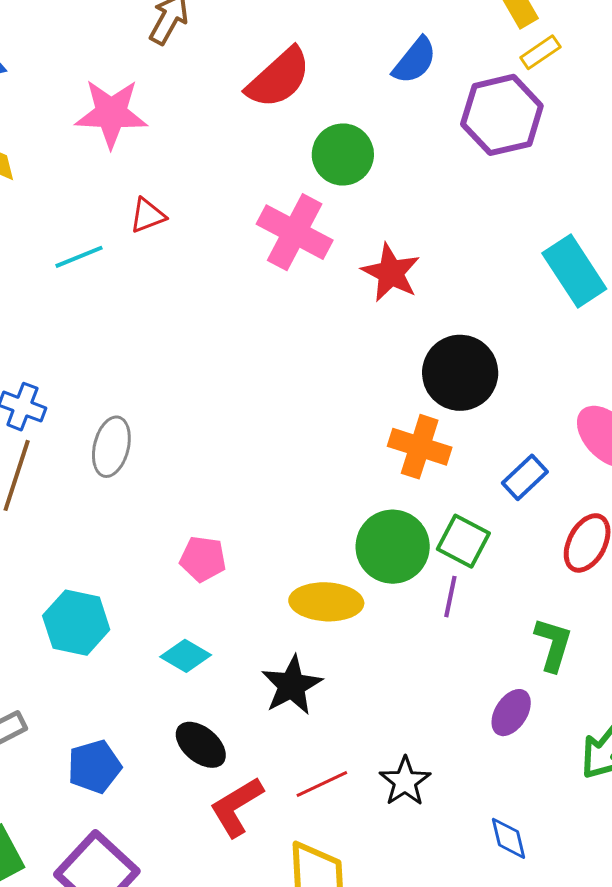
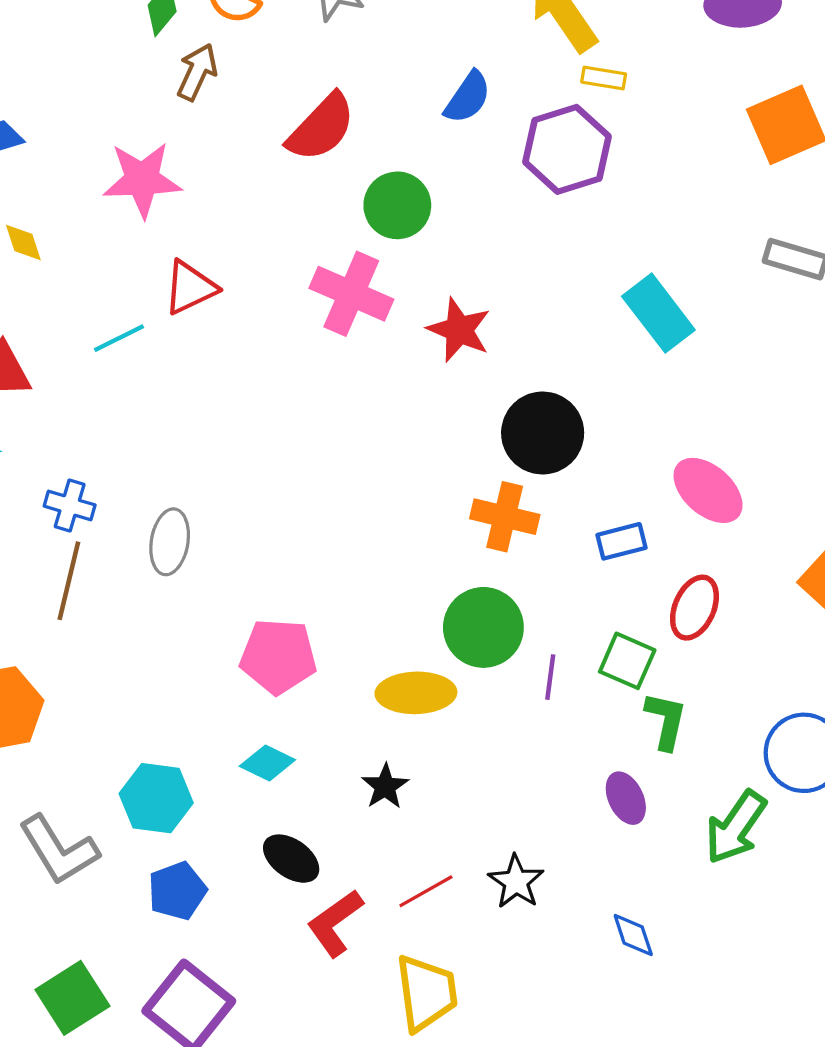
yellow rectangle: (540, 52) -> (604, 78), turned 48
red triangle: (148, 215) -> (190, 288), size x1.4
blue rectangle: (525, 477) -> (622, 541), turned 33
green square: (463, 541) -> (627, 661), moved
pink pentagon: (203, 559) -> (278, 656), size x1.5
cyan hexagon: (76, 623) -> (156, 798), moved
black star: (292, 685) -> (385, 786), size x0.7
purple ellipse: (511, 713) -> (626, 798), turned -54

